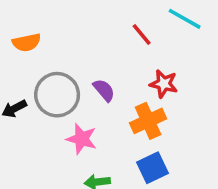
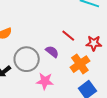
red line: (142, 34) -> (68, 36), moved
red star: (164, 84) -> (94, 43), moved

